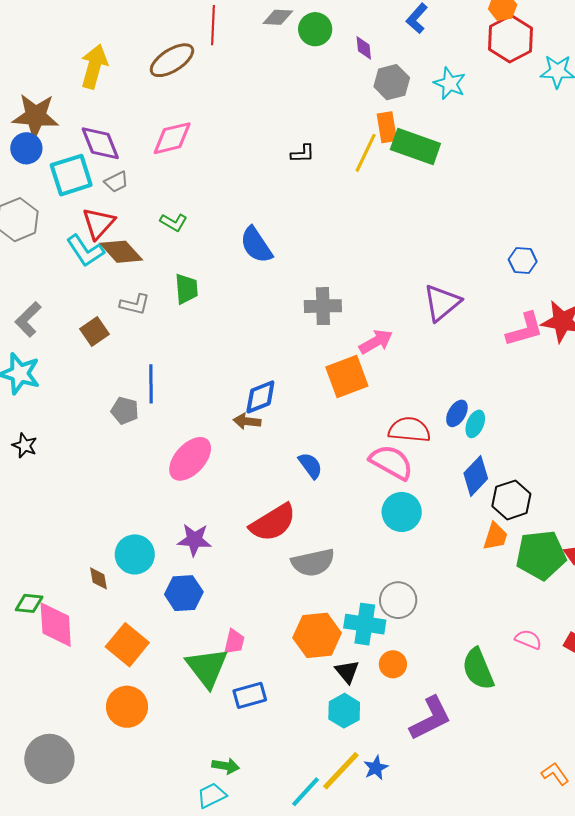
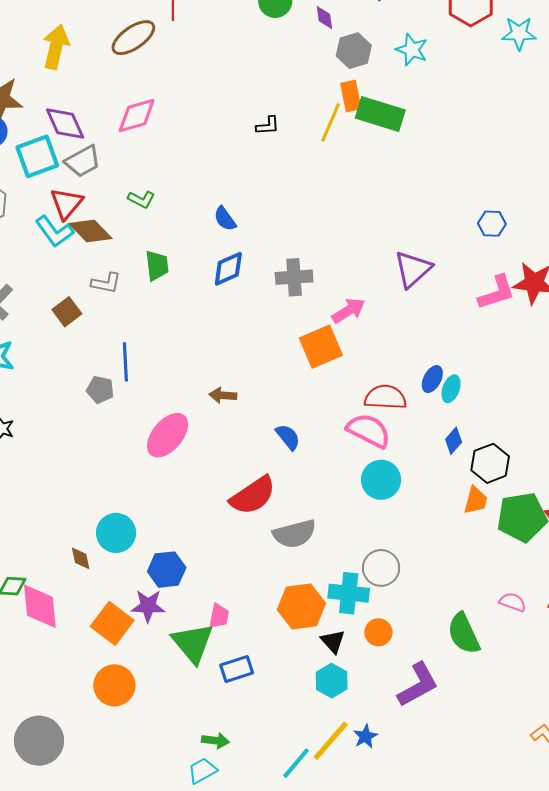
gray trapezoid: (116, 182) -> (83, 161), size x1.5
blue semicircle: (256, 245) -> (225, 219), size x0.7
blue diamond: (260, 397) -> (228, 269), moved
blue diamond: (476, 476) -> (454, 441), size x0.7
purple star: (194, 540) -> (148, 606), moved

